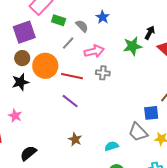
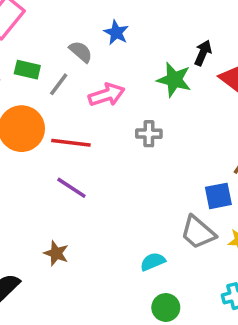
green rectangle: (59, 20) -> (27, 70), moved
green star: (132, 46) -> (174, 80), turned 30
gray cross: (103, 73) -> (149, 134), moved
brown star: (75, 139) -> (56, 253), moved

